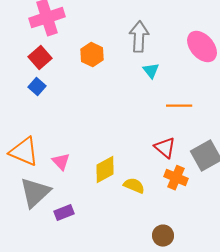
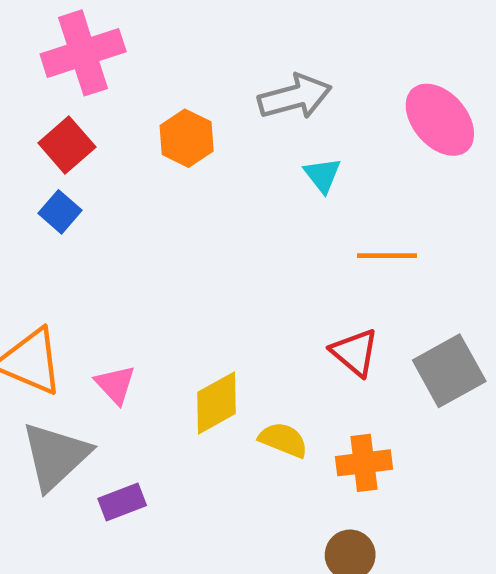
gray arrow: (139, 37) -> (295, 97), turned 72
orange cross: (176, 178) -> (364, 463), moved, turned -30

